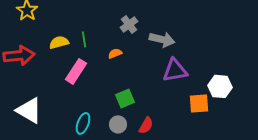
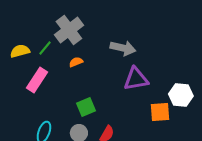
gray cross: (129, 24) -> (69, 30), moved, size x1.6
green line: (84, 39) -> (45, 48), turned 49

